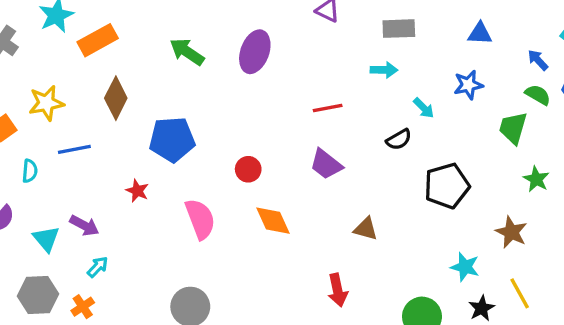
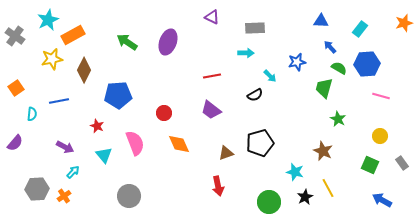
blue triangle: (480, 34) -> (321, 21), moved
blue arrow: (538, 60) -> (330, 47), moved
yellow star: (46, 103) -> (52, 59), moved
black pentagon: (447, 186) -> (260, 143), moved
brown triangle: (366, 229) -> (226, 153), moved, turned -35
cyan triangle: (46, 239) -> (104, 155), moved

